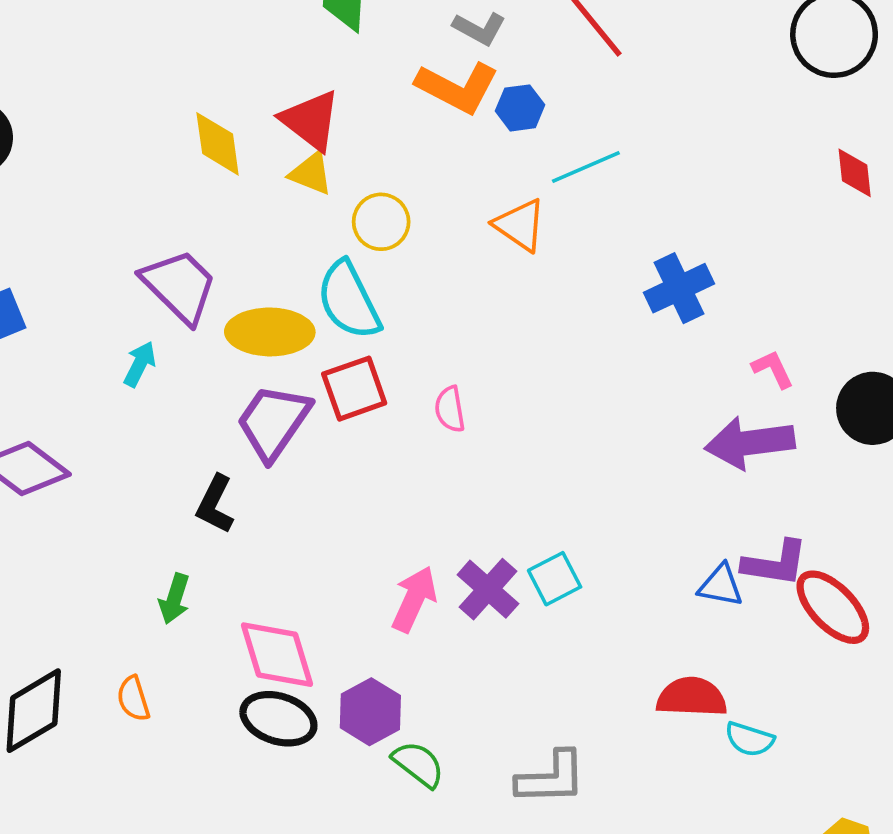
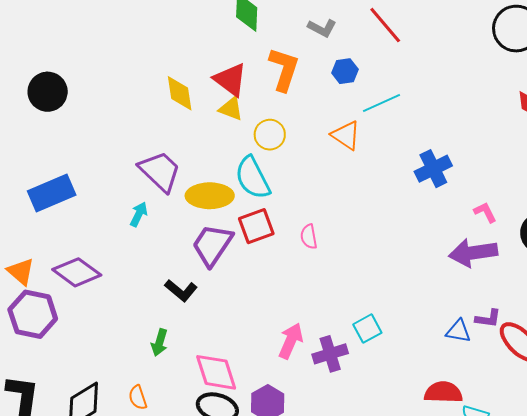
orange L-shape: (457, 87) -> (284, 69), moved, turned -99
black L-shape: (215, 504) -> (181, 290), turned -76
purple L-shape: (775, 563) -> (488, 318), size x0.7
purple cross: (488, 589) -> (330, 354), moved, turned 32

